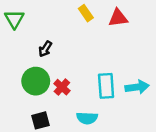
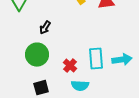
red cross: (62, 87) -> (70, 66), moved

